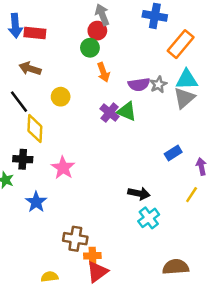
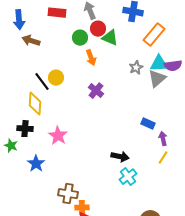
red circle: (97, 31) -> (98, 29), moved
red rectangle: (35, 33) -> (57, 13), moved
brown arrow: (30, 69) -> (31, 41), moved
purple semicircle: (139, 84) -> (173, 66), moved
black line: (19, 102) -> (42, 82), moved
green triangle: (127, 111) -> (110, 38), moved
blue rectangle: (173, 153) -> (148, 124), turned 56
purple arrow: (201, 166) -> (163, 139), moved

